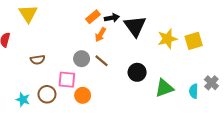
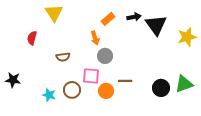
orange rectangle: (93, 17) -> (108, 19), moved
orange arrow: (100, 35) -> (95, 38), moved, turned -48
brown line: (101, 61) -> (125, 81), moved, turned -40
black circle: (137, 72) -> (161, 88), moved

